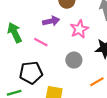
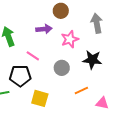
pink line: (41, 42) -> (33, 56), moved

